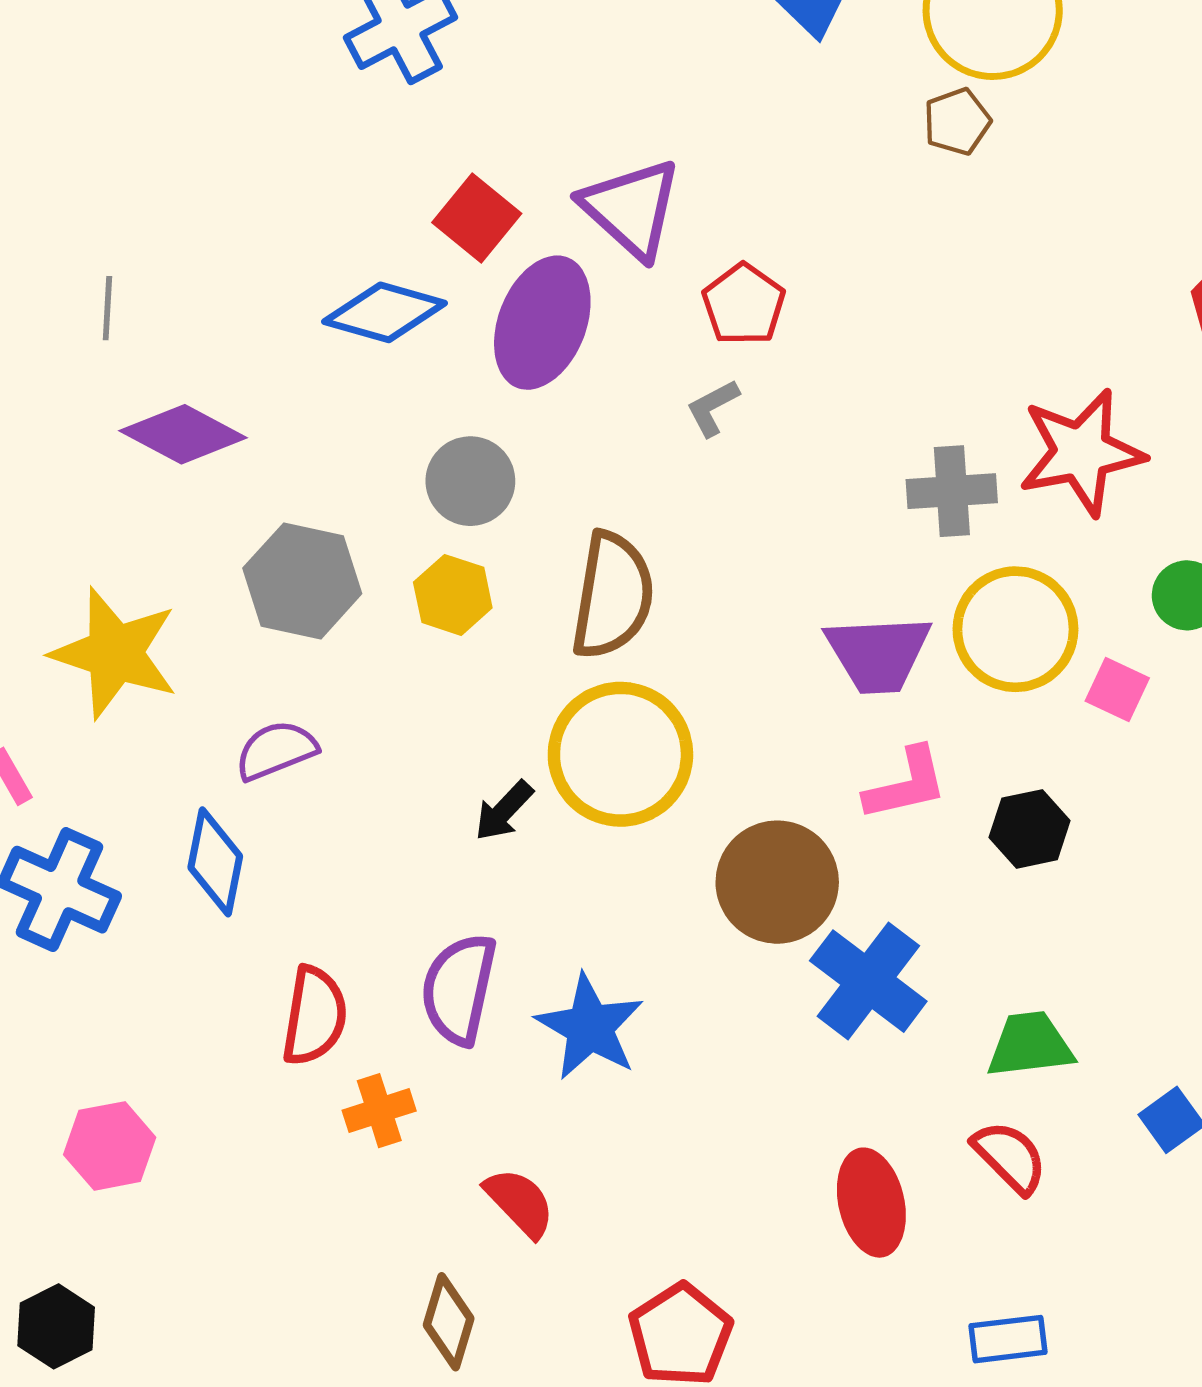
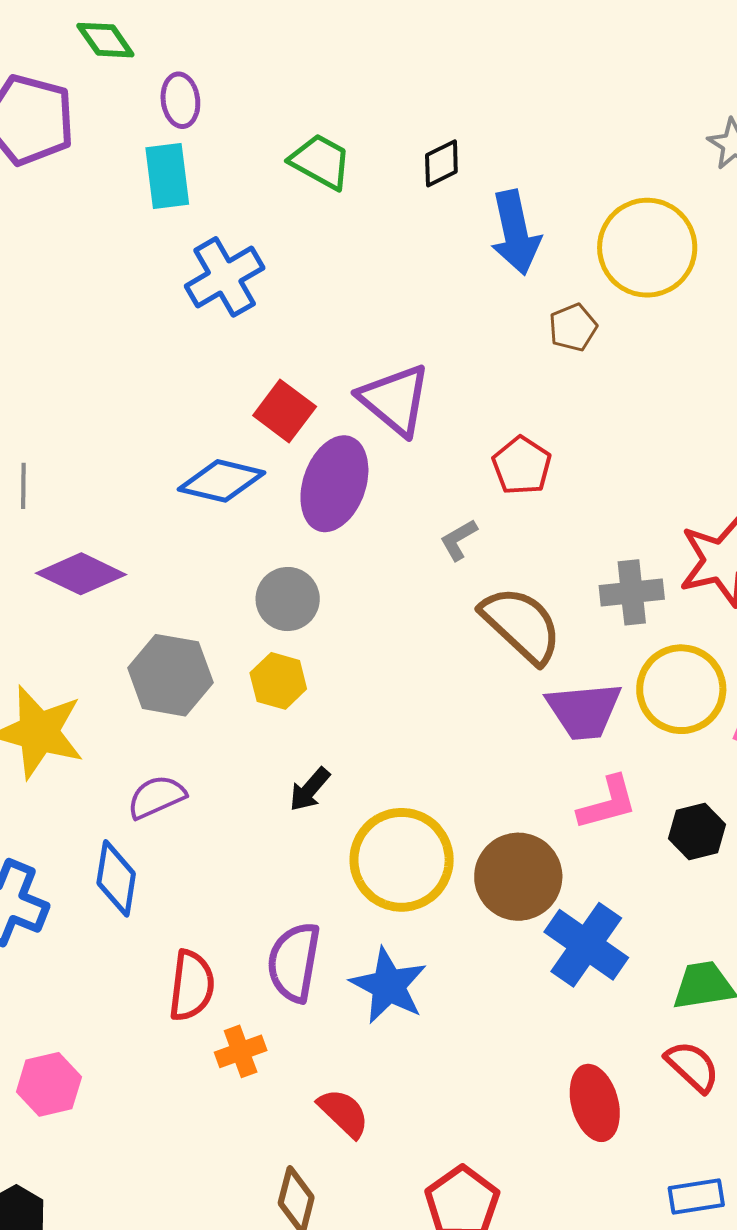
brown pentagon: (957, 122) -> (573, 327), moved
red pentagon: (744, 304) -> (522, 466), moved
brown semicircle: (613, 595) -> (521, 625), moved, turned -54
yellow circle: (620, 754) -> (402, 860), moved
black arrow: (504, 811) -> (310, 789), moved

